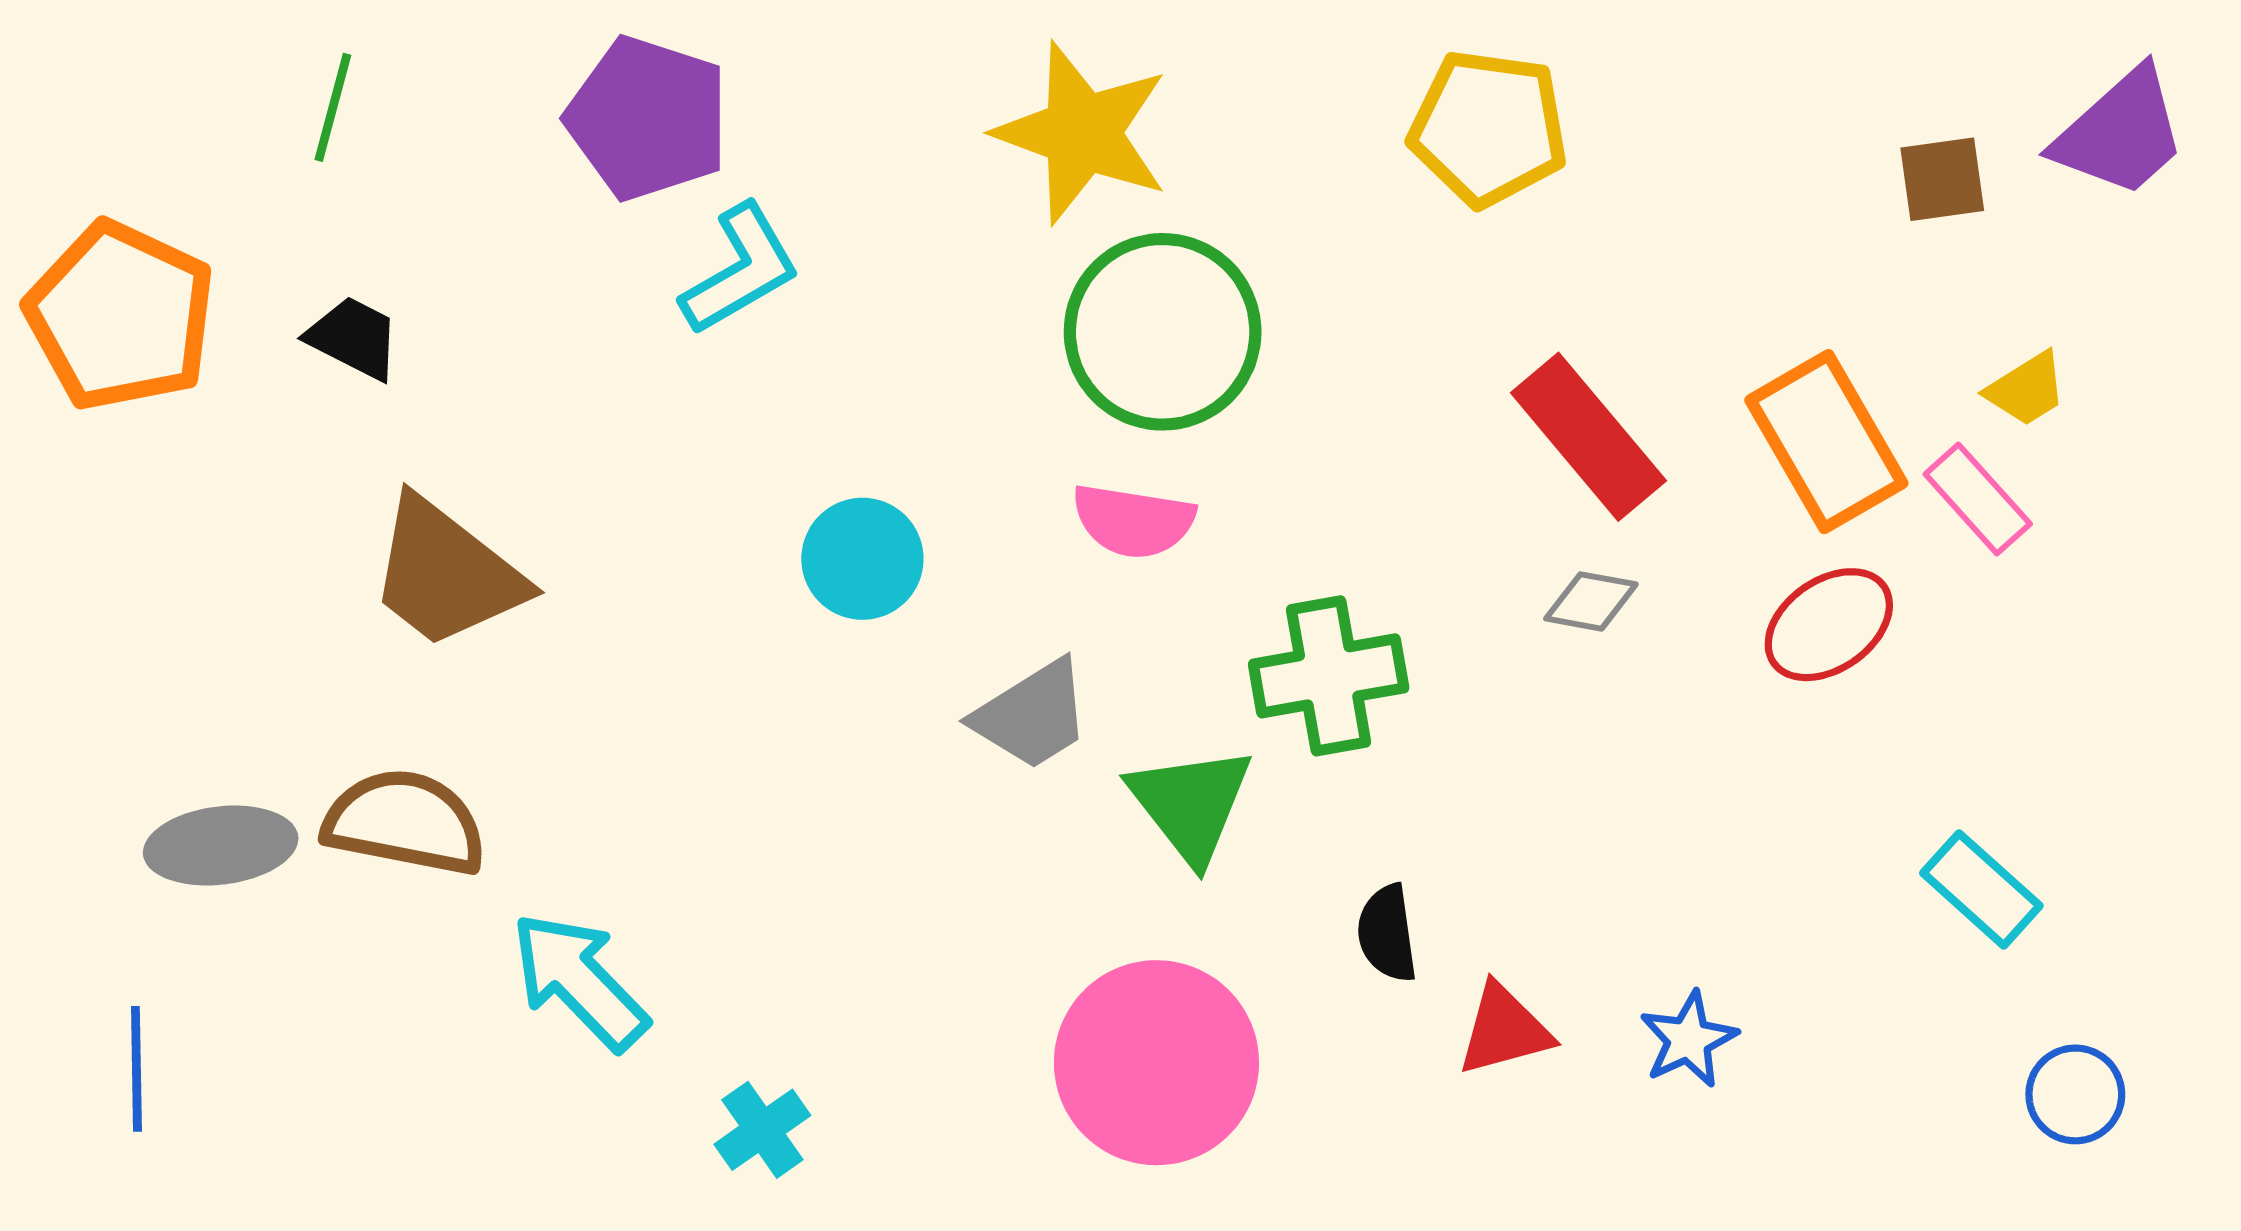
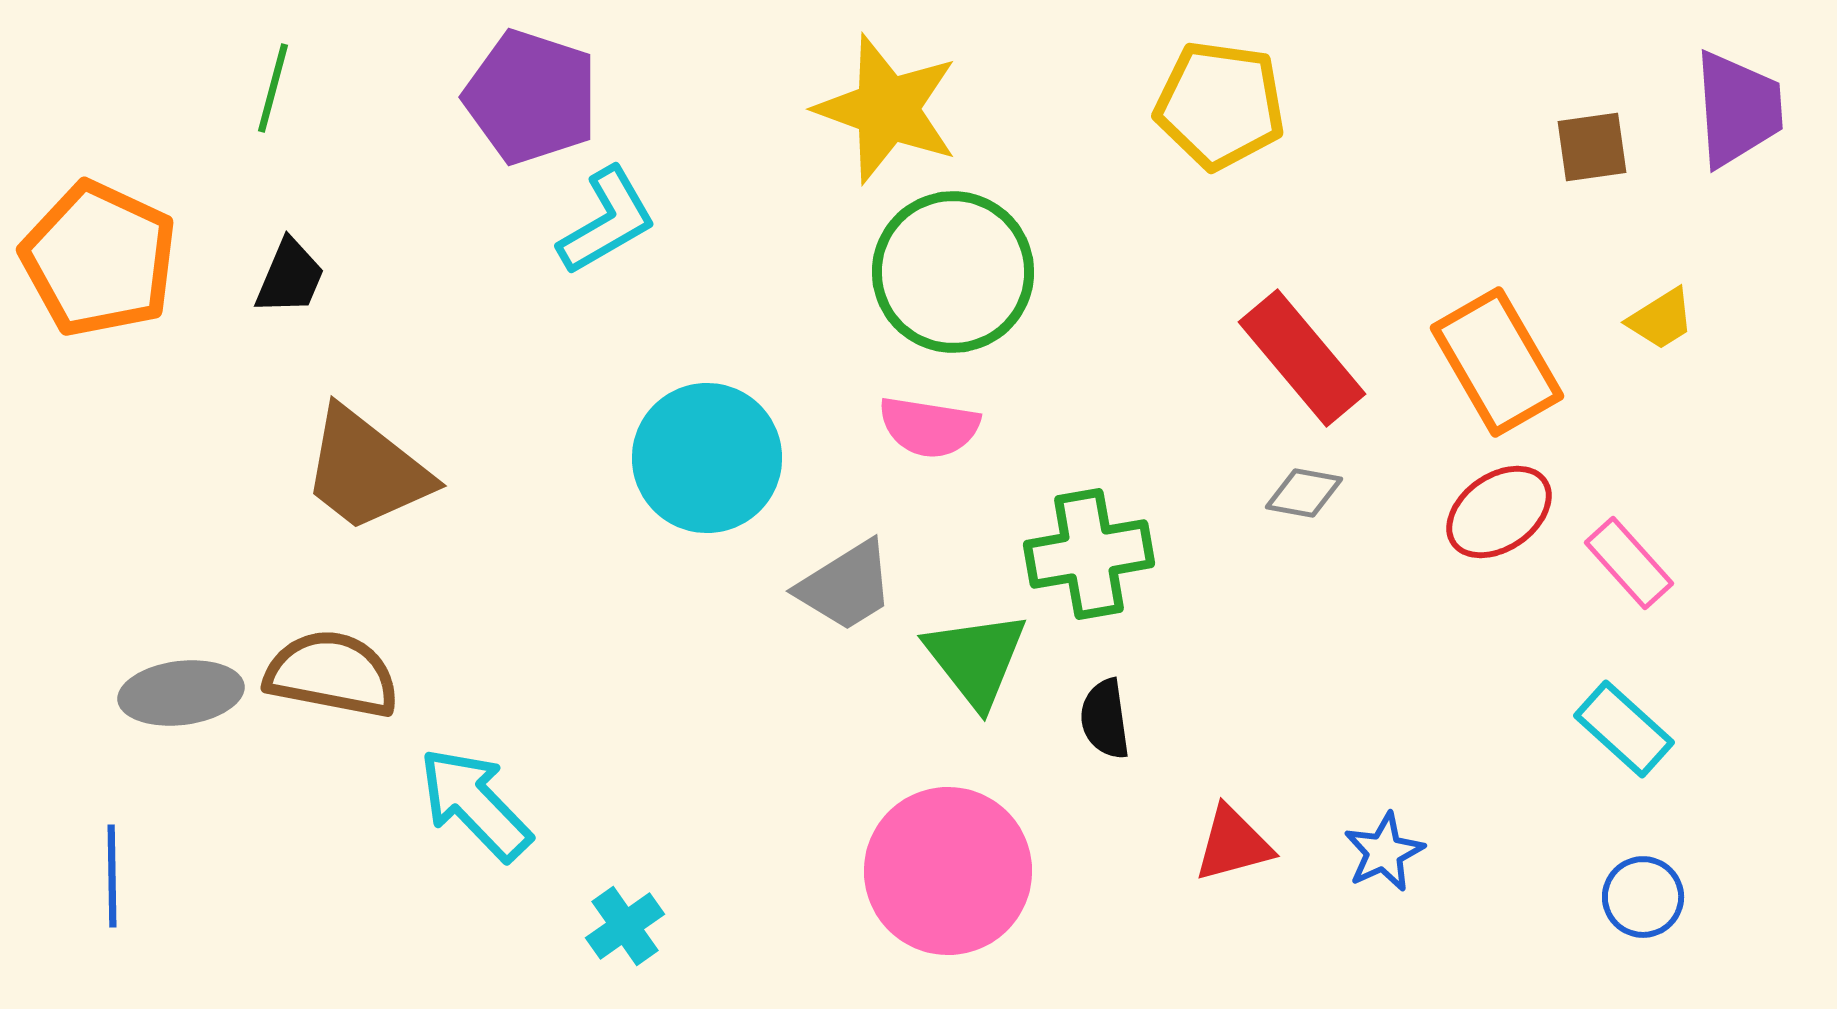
purple trapezoid: (2120, 133) -> (1738, 109), turned -52
black trapezoid: (354, 338) -> (290, 277), turned 86
pink rectangle: (1978, 499) -> (1629, 563), moved
cyan circle: (862, 559) -> (707, 458), size x1.5
black semicircle: (1387, 933) -> (1105, 719), moved
blue circle: (2075, 1094) -> (1643, 897), moved

